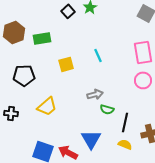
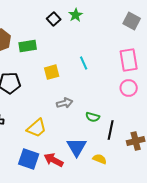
gray arrow: (95, 94) -> (65, 103), moved
yellow trapezoid: (47, 106) -> (37, 128), moved
yellow semicircle: (125, 144) -> (100, 159), moved

